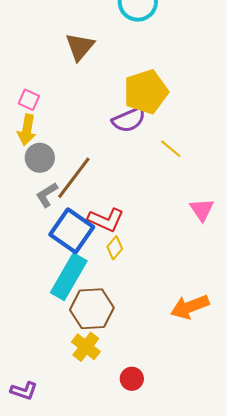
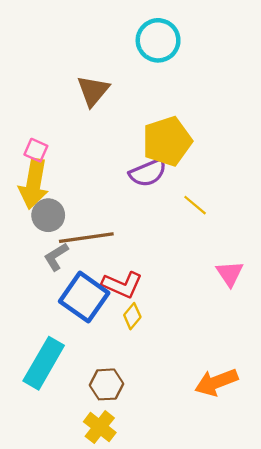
yellow arrow: (27, 130) -> (34, 184), size x1.4
brown line: (74, 178) -> (86, 238), turned 45
cyan rectangle: (69, 277) -> (44, 363), moved
brown hexagon: (92, 309) -> (106, 384), size x0.7

